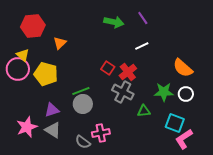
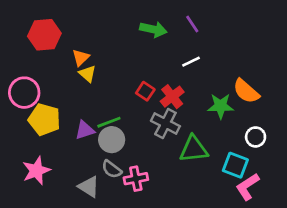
yellow triangle: (23, 55) -> (87, 74), moved
yellow pentagon: (46, 74) -> (44, 119), moved
green star: (164, 92) -> (221, 106), moved
white circle: (186, 94) -> (256, 137), moved
purple triangle: (52, 110) -> (85, 130), moved
green triangle: (144, 111) -> (194, 149), size x1.6
gray triangle: (53, 130) -> (89, 187), moved
gray semicircle: (83, 142) -> (112, 169), moved

